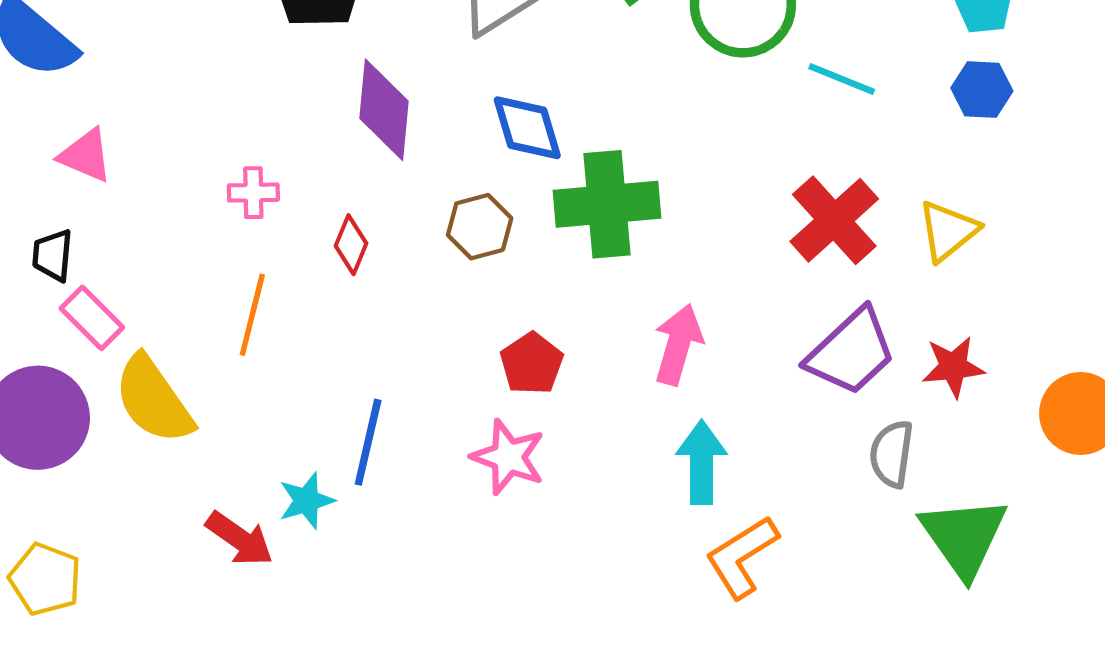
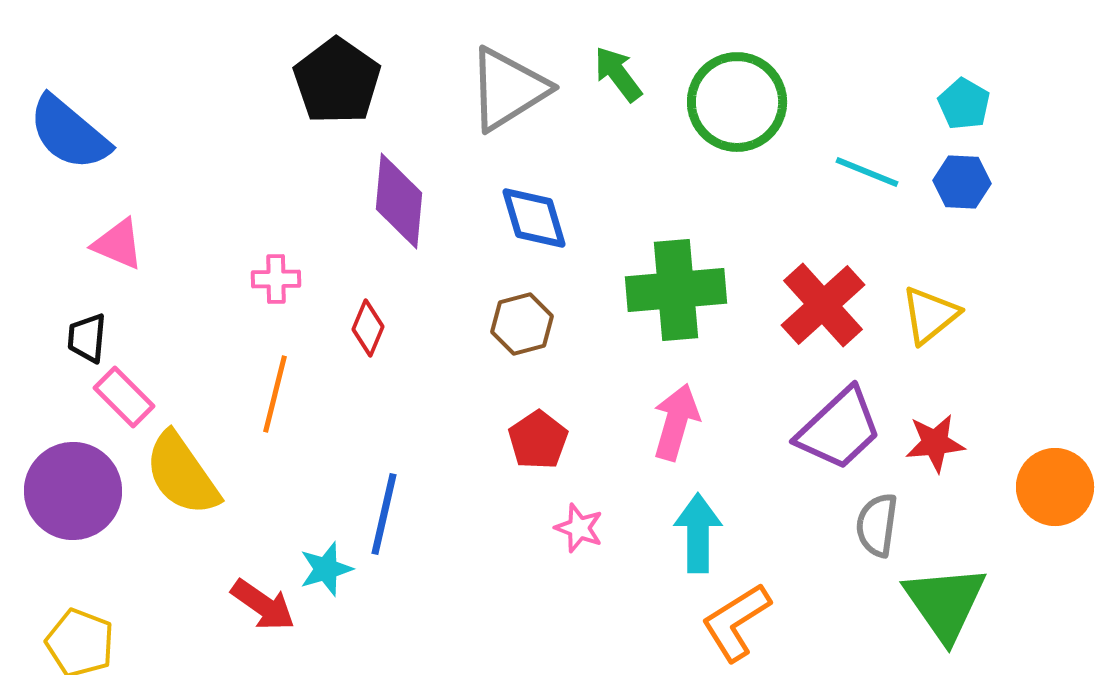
cyan line: (842, 79) -> (867, 172), moved
green cross: (607, 204) -> (676, 290), moved
brown hexagon: (480, 227) -> (522, 324), moved
pink star: (508, 457) -> (579, 528), moved, size x0.7

